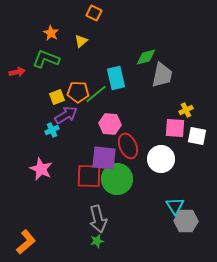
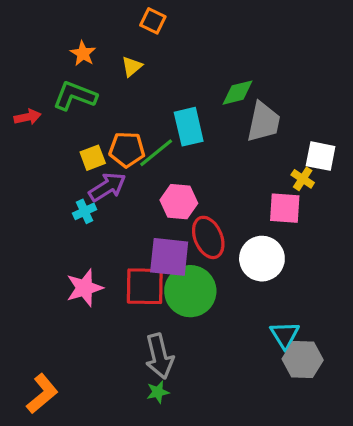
yellow cross: (186, 110) -> (303, 179), turned -32
white square: (197, 136) -> (321, 156), moved
pink star: (41, 169) -> (85, 288), moved, turned 30

